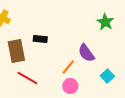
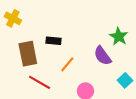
green star: (105, 22) -> (119, 36), moved
orange line: (68, 67) -> (67, 64), moved

